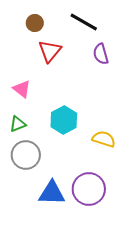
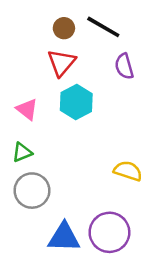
brown circle: (35, 23) -> (64, 28), moved
cyan hexagon: (64, 120) -> (76, 102), moved

